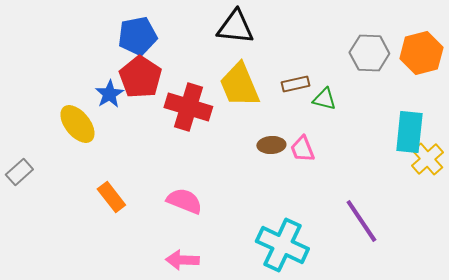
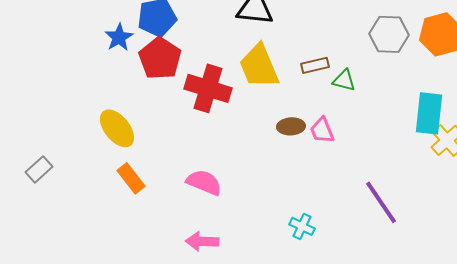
blue star: (109, 94) -> (119, 37), moved
yellow ellipse: (77, 124) -> (117, 128), moved
gray rectangle: (19, 172) -> (39, 169), moved
cyan cross: (282, 245) -> (302, 226), size x0.5

